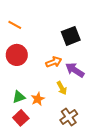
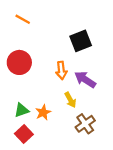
orange line: (15, 25) -> (23, 19), moved
orange arrow: (54, 62) -> (61, 70), turned 105
brown cross: (69, 117) -> (85, 124), moved

